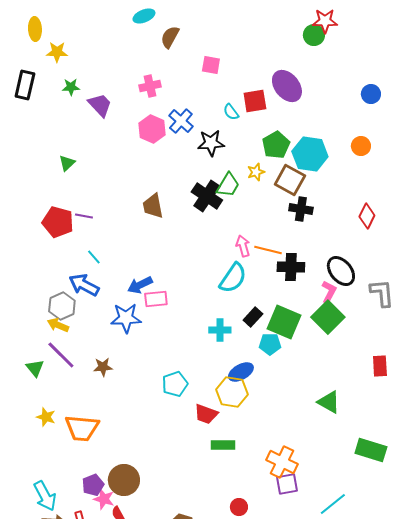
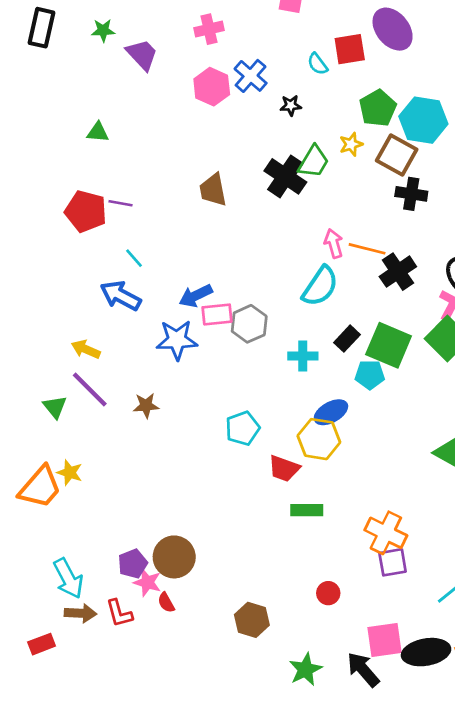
black star: (211, 143) -> (291, 105), size x0.6
green triangle: (67, 163) -> (98, 132), turned 48
black cross: (291, 267) -> (398, 272), turned -36
gray hexagon: (62, 306) -> (249, 324), moved
orange trapezoid: (82, 428) -> (40, 487), moved, turned -54

